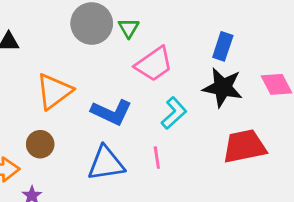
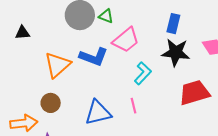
green triangle: (129, 28) -> (106, 16), turned -35
blue L-shape: (111, 112) -> (94, 57), moved

